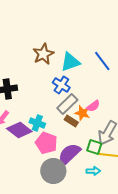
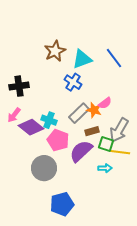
gray rectangle: (67, 104) -> (79, 113), moved
brown rectangle: (71, 121) -> (92, 131), moved, turned -48
gray circle: (53, 171) -> (44, 168), moved

